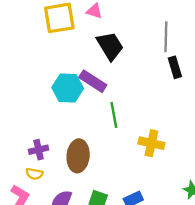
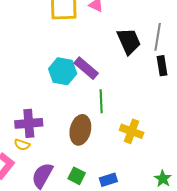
black trapezoid: (110, 46) -> (129, 41), moved
purple cross: (39, 150) -> (29, 123), size x1.5
brown ellipse: (78, 156) -> (80, 130), moved

